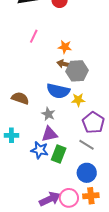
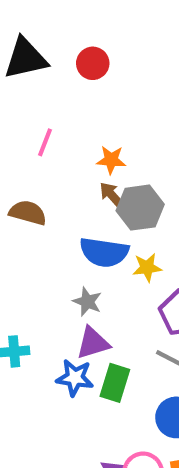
brown arrow: (64, 64) -> (112, 195), turned 40
brown semicircle: (20, 98) -> (28, 213), moved

